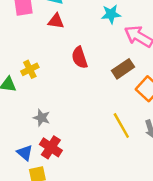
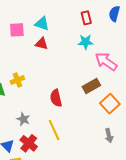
red semicircle: (80, 58) -> (56, 98), moved
yellow line: (121, 126) -> (54, 130), moved

